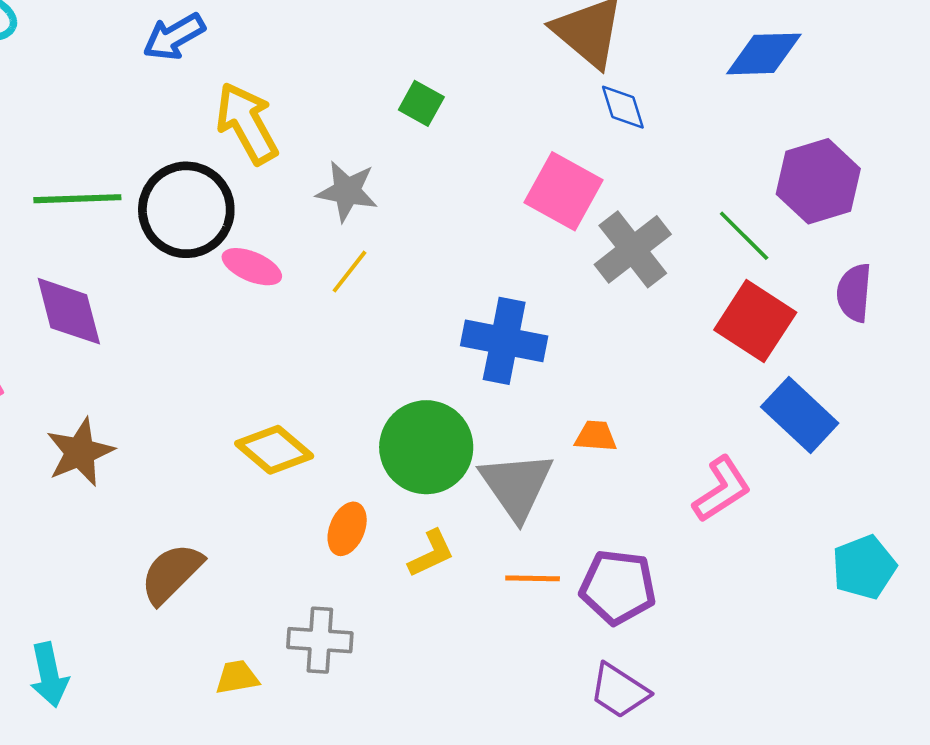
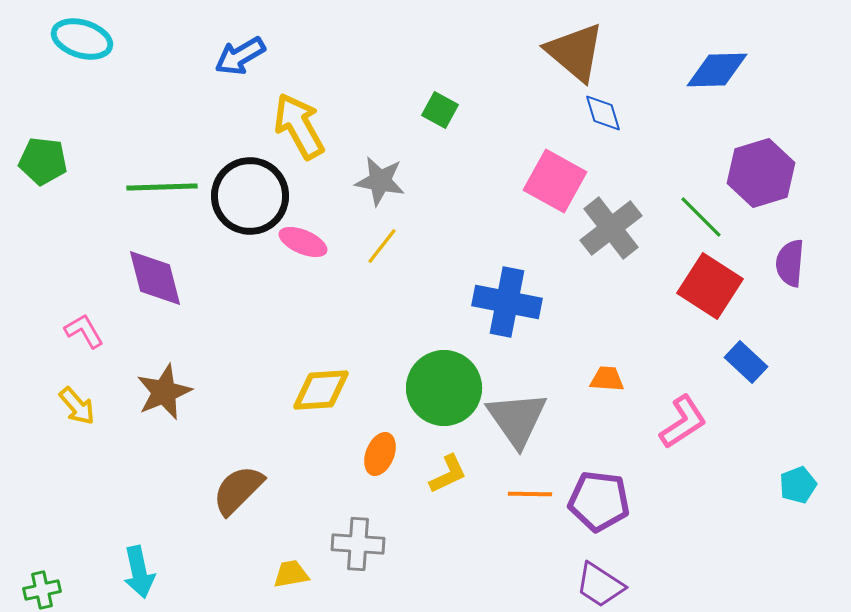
blue rectangle: (800, 415) -> (746, 362), size x0.7
orange trapezoid: (596, 436) -> (607, 379), moved
yellow diamond: (274, 450) -> (321, 390), turned -44
cyan pentagon: (864, 567) -> (798, 485), size x0.7

